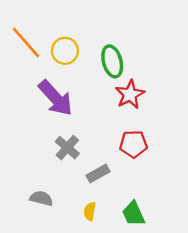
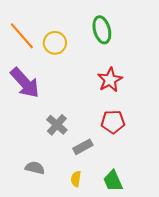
green ellipse: (112, 61) -> (102, 30), moved
purple arrow: (55, 98) -> (25, 83), moved

